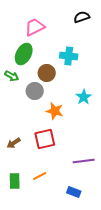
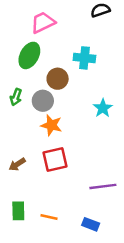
green arrow: (12, 76) -> (16, 97), moved, turned 80
orange star: (55, 111) -> (51, 125), moved
orange line: (40, 176) -> (49, 217), moved, turned 40

